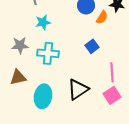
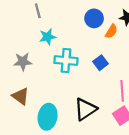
cyan cross: (48, 53) -> (66, 61), moved
brown triangle: (18, 77) -> (21, 96), turned 48

